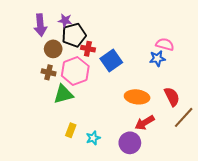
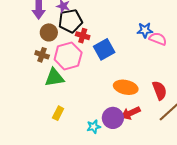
blue star: (157, 58) -> (145, 30), moved
cyan star: (93, 138) -> (94, 127), moved
purple circle: (130, 143) -> (113, 118), moved

